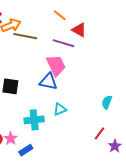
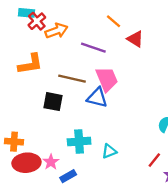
brown line: (25, 36) -> (72, 79), moved
purple line: (63, 43) -> (93, 48), moved
cyan triangle: (60, 109) -> (109, 151), moved

